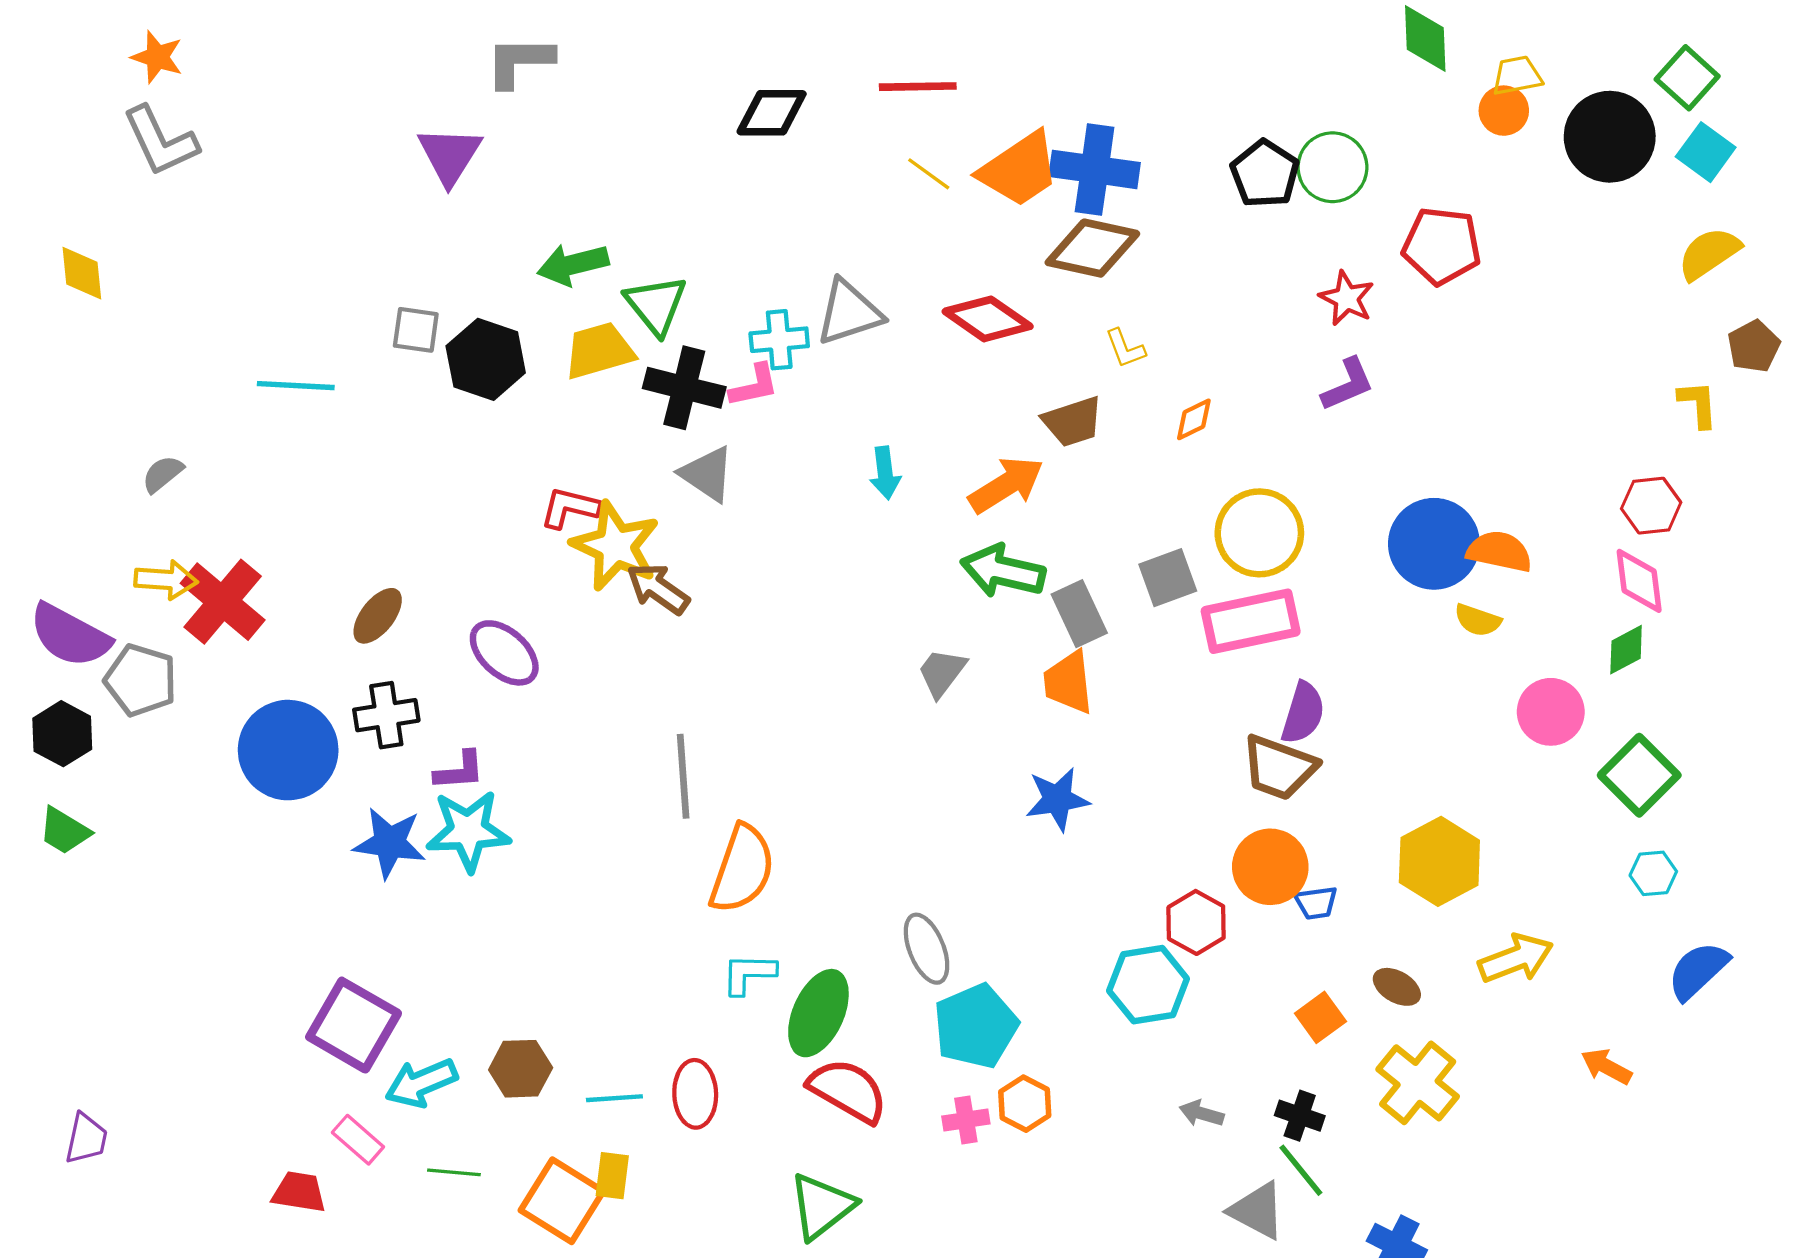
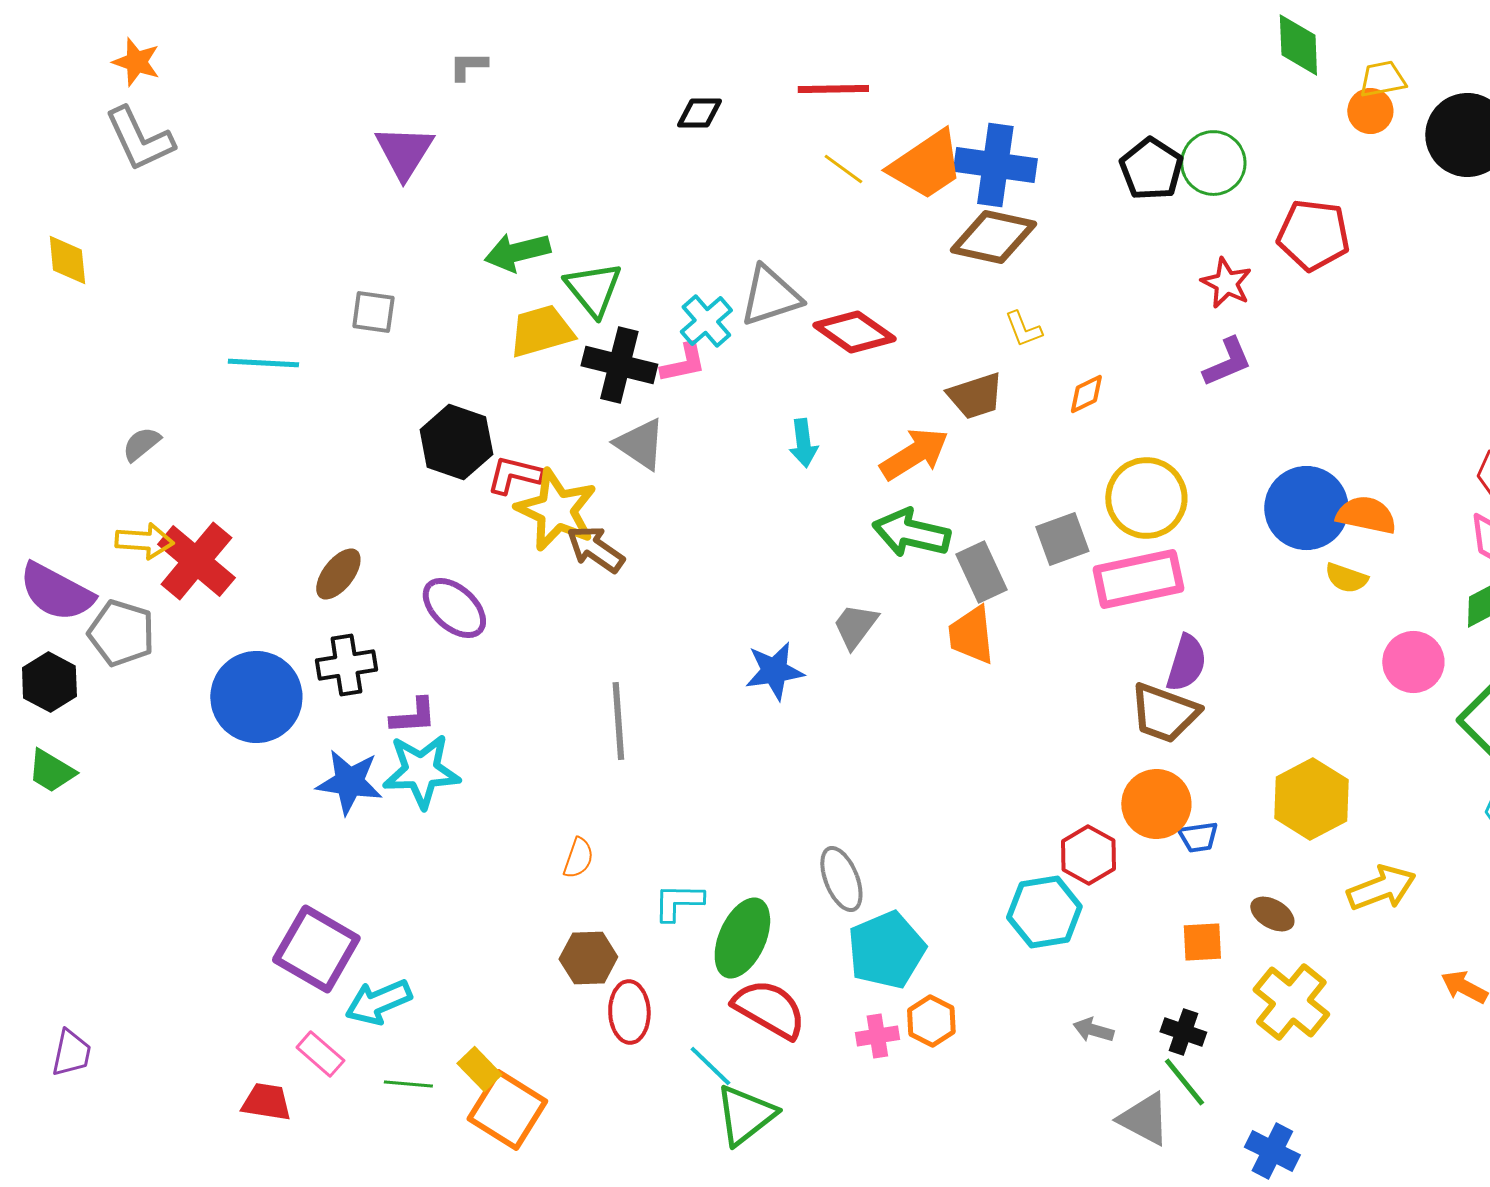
gray L-shape: (519, 61) -> (468, 66), size x0.6
black diamond: (772, 113) -> (699, 113), size x0.7
red diamond: (988, 319) -> (854, 332), moved
cyan cross: (779, 340) -> (706, 321), turned -36
black hexagon: (486, 359) -> (456, 442), moved
blue star: (1057, 799) -> (774, 671), moved
orange semicircle: (742, 869) -> (578, 858), moved, size x0.5
orange square: (1320, 1017) -> (1202, 942), turned 33
brown hexagon: (521, 1069) -> (588, 958), moved
cyan line: (614, 1098) -> (710, 1066), moved, turned 48
yellow rectangle: (612, 1176) -> (479, 1069), moved, turned -51

